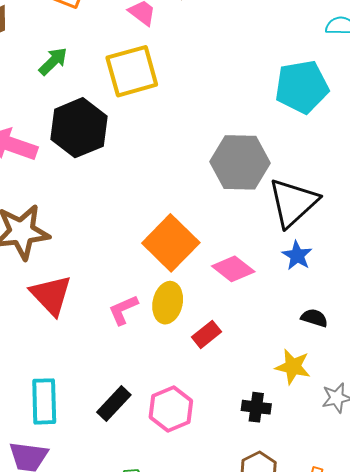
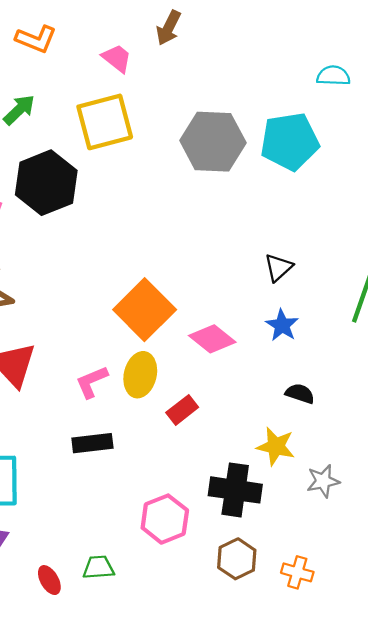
gray hexagon: (240, 162) -> (213, 142), moved
black triangle: (293, 203) -> (278, 268), size x0.5
black rectangle: (114, 403) -> (92, 443), moved, turned 39
black cross: (256, 407) -> (235, 490), size x1.6
pink hexagon: (171, 409) -> (165, 519), moved

